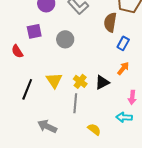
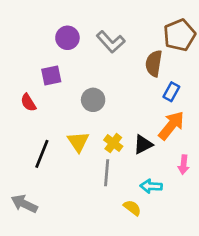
gray circle: (65, 39) -> (93, 100), moved
orange arrow: (123, 68) -> (171, 125), size x1.6
cyan arrow: (124, 117) -> (151, 186), moved
gray arrow: (47, 126) -> (24, 204), moved

